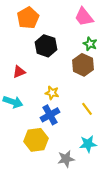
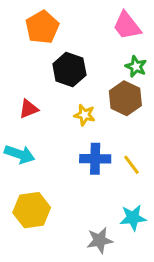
yellow star: (52, 93) -> (85, 115), moved
blue cross: (50, 115) -> (95, 159), moved, turned 30
yellow hexagon: (36, 140) -> (32, 210), moved

